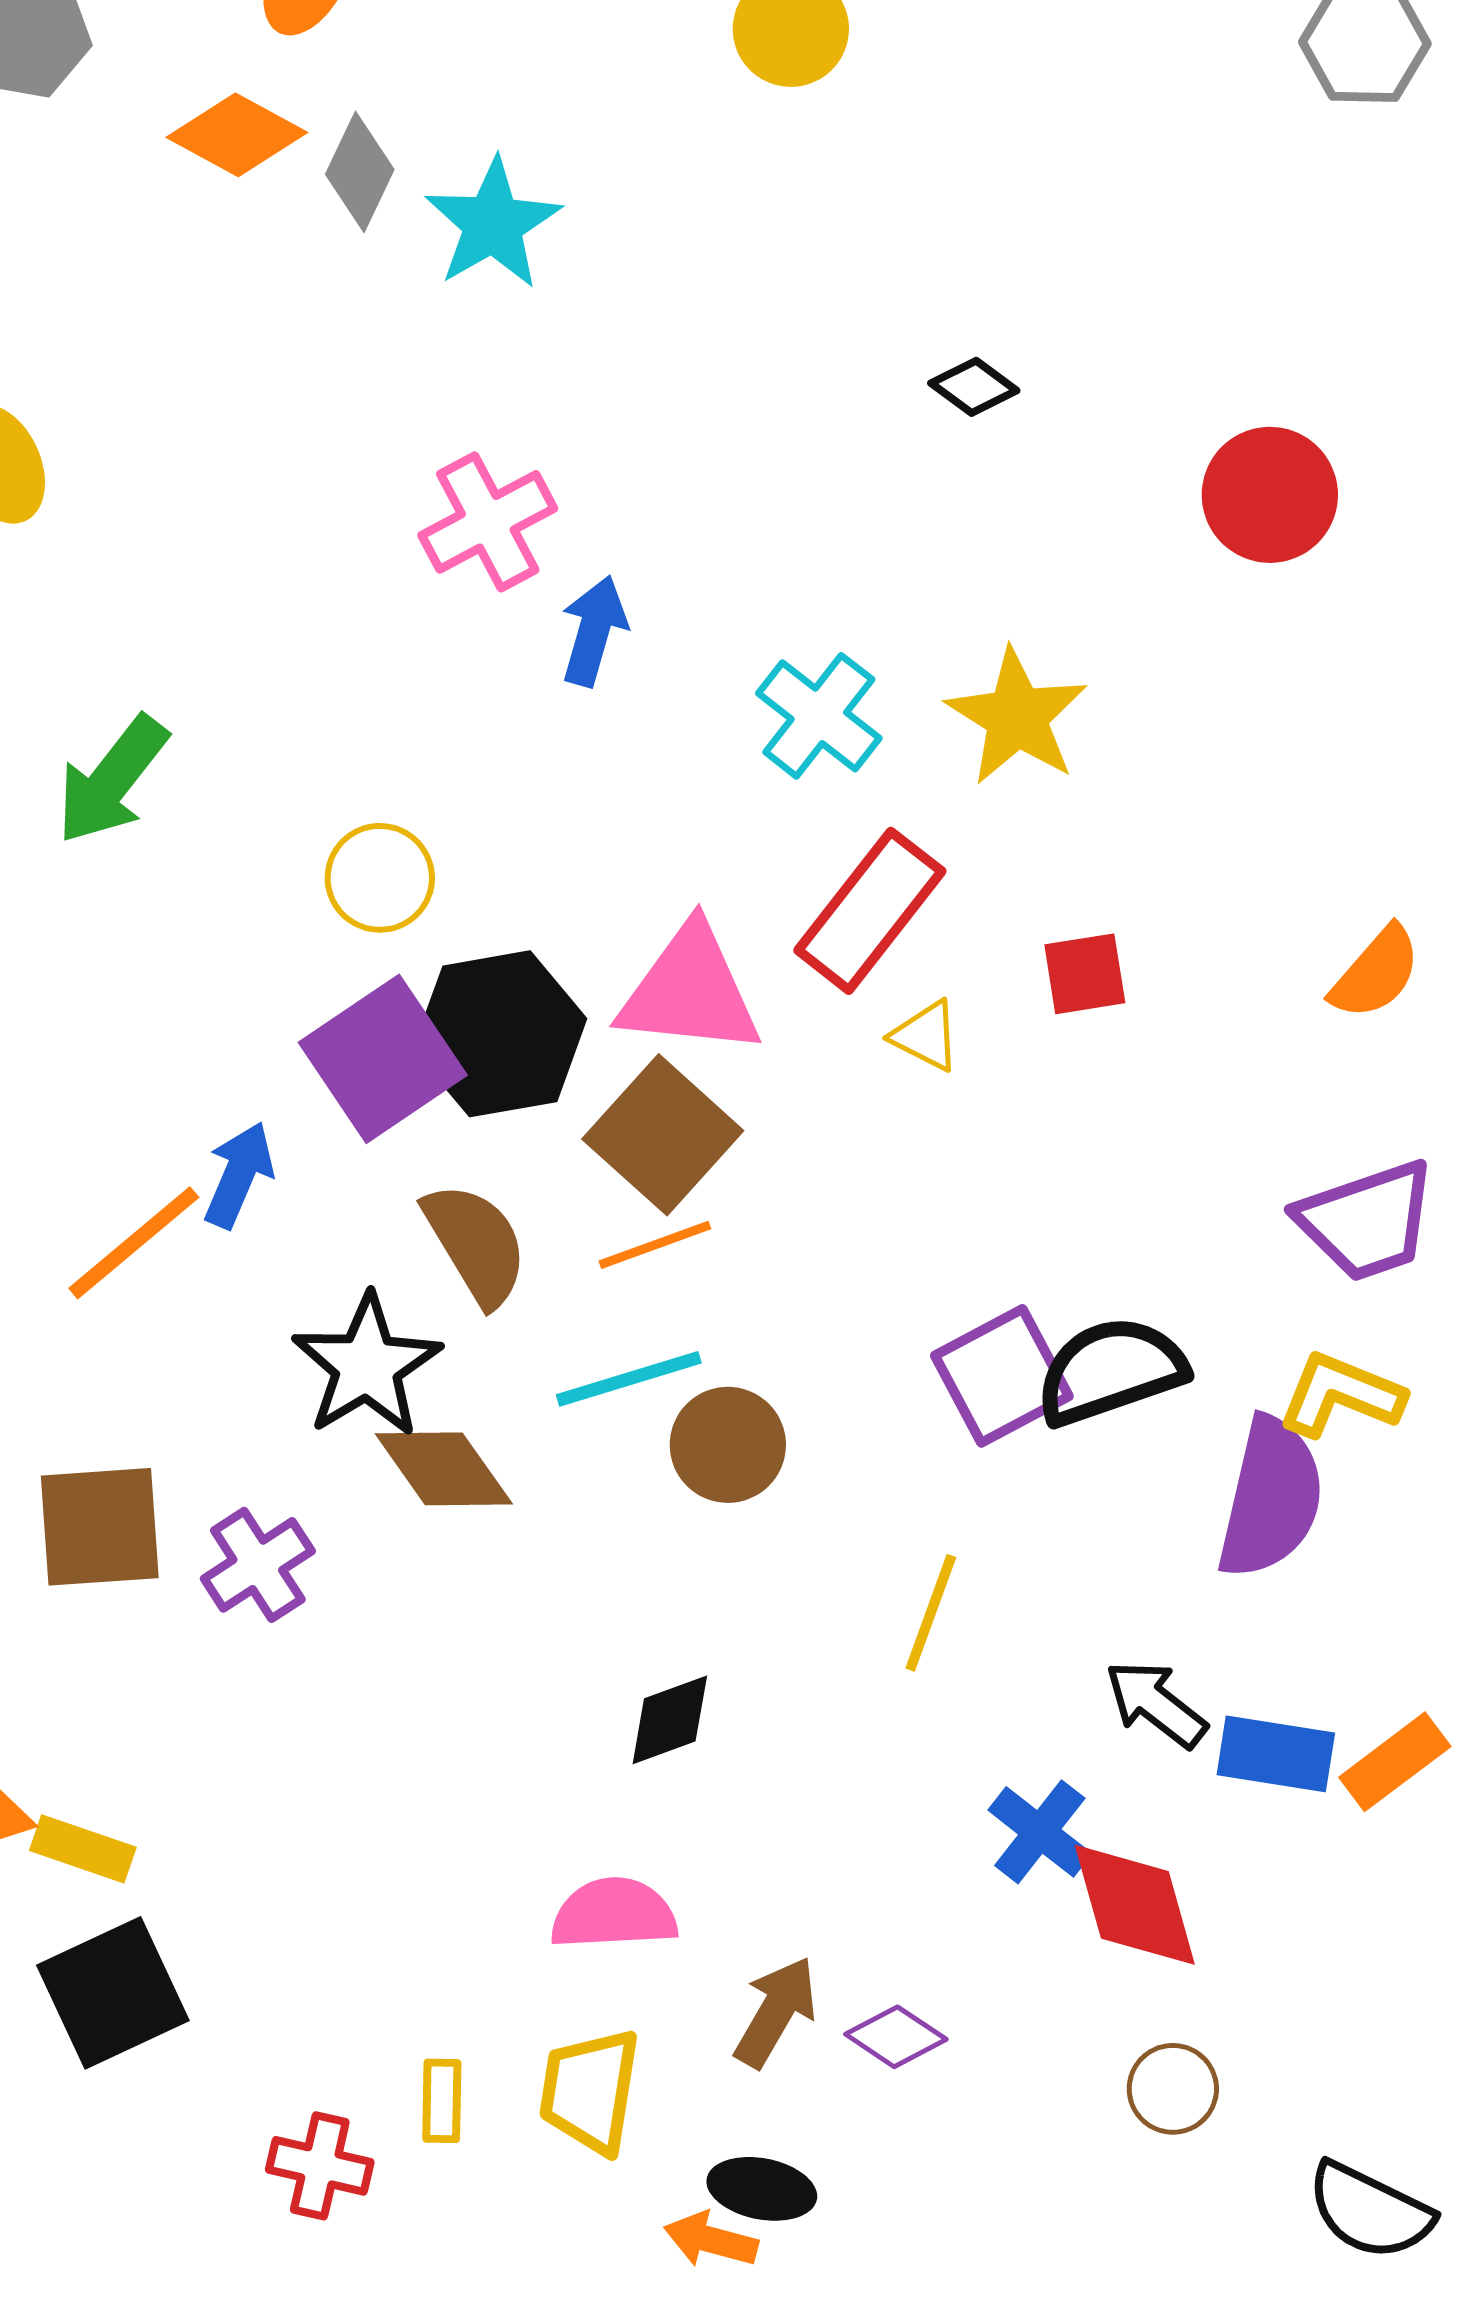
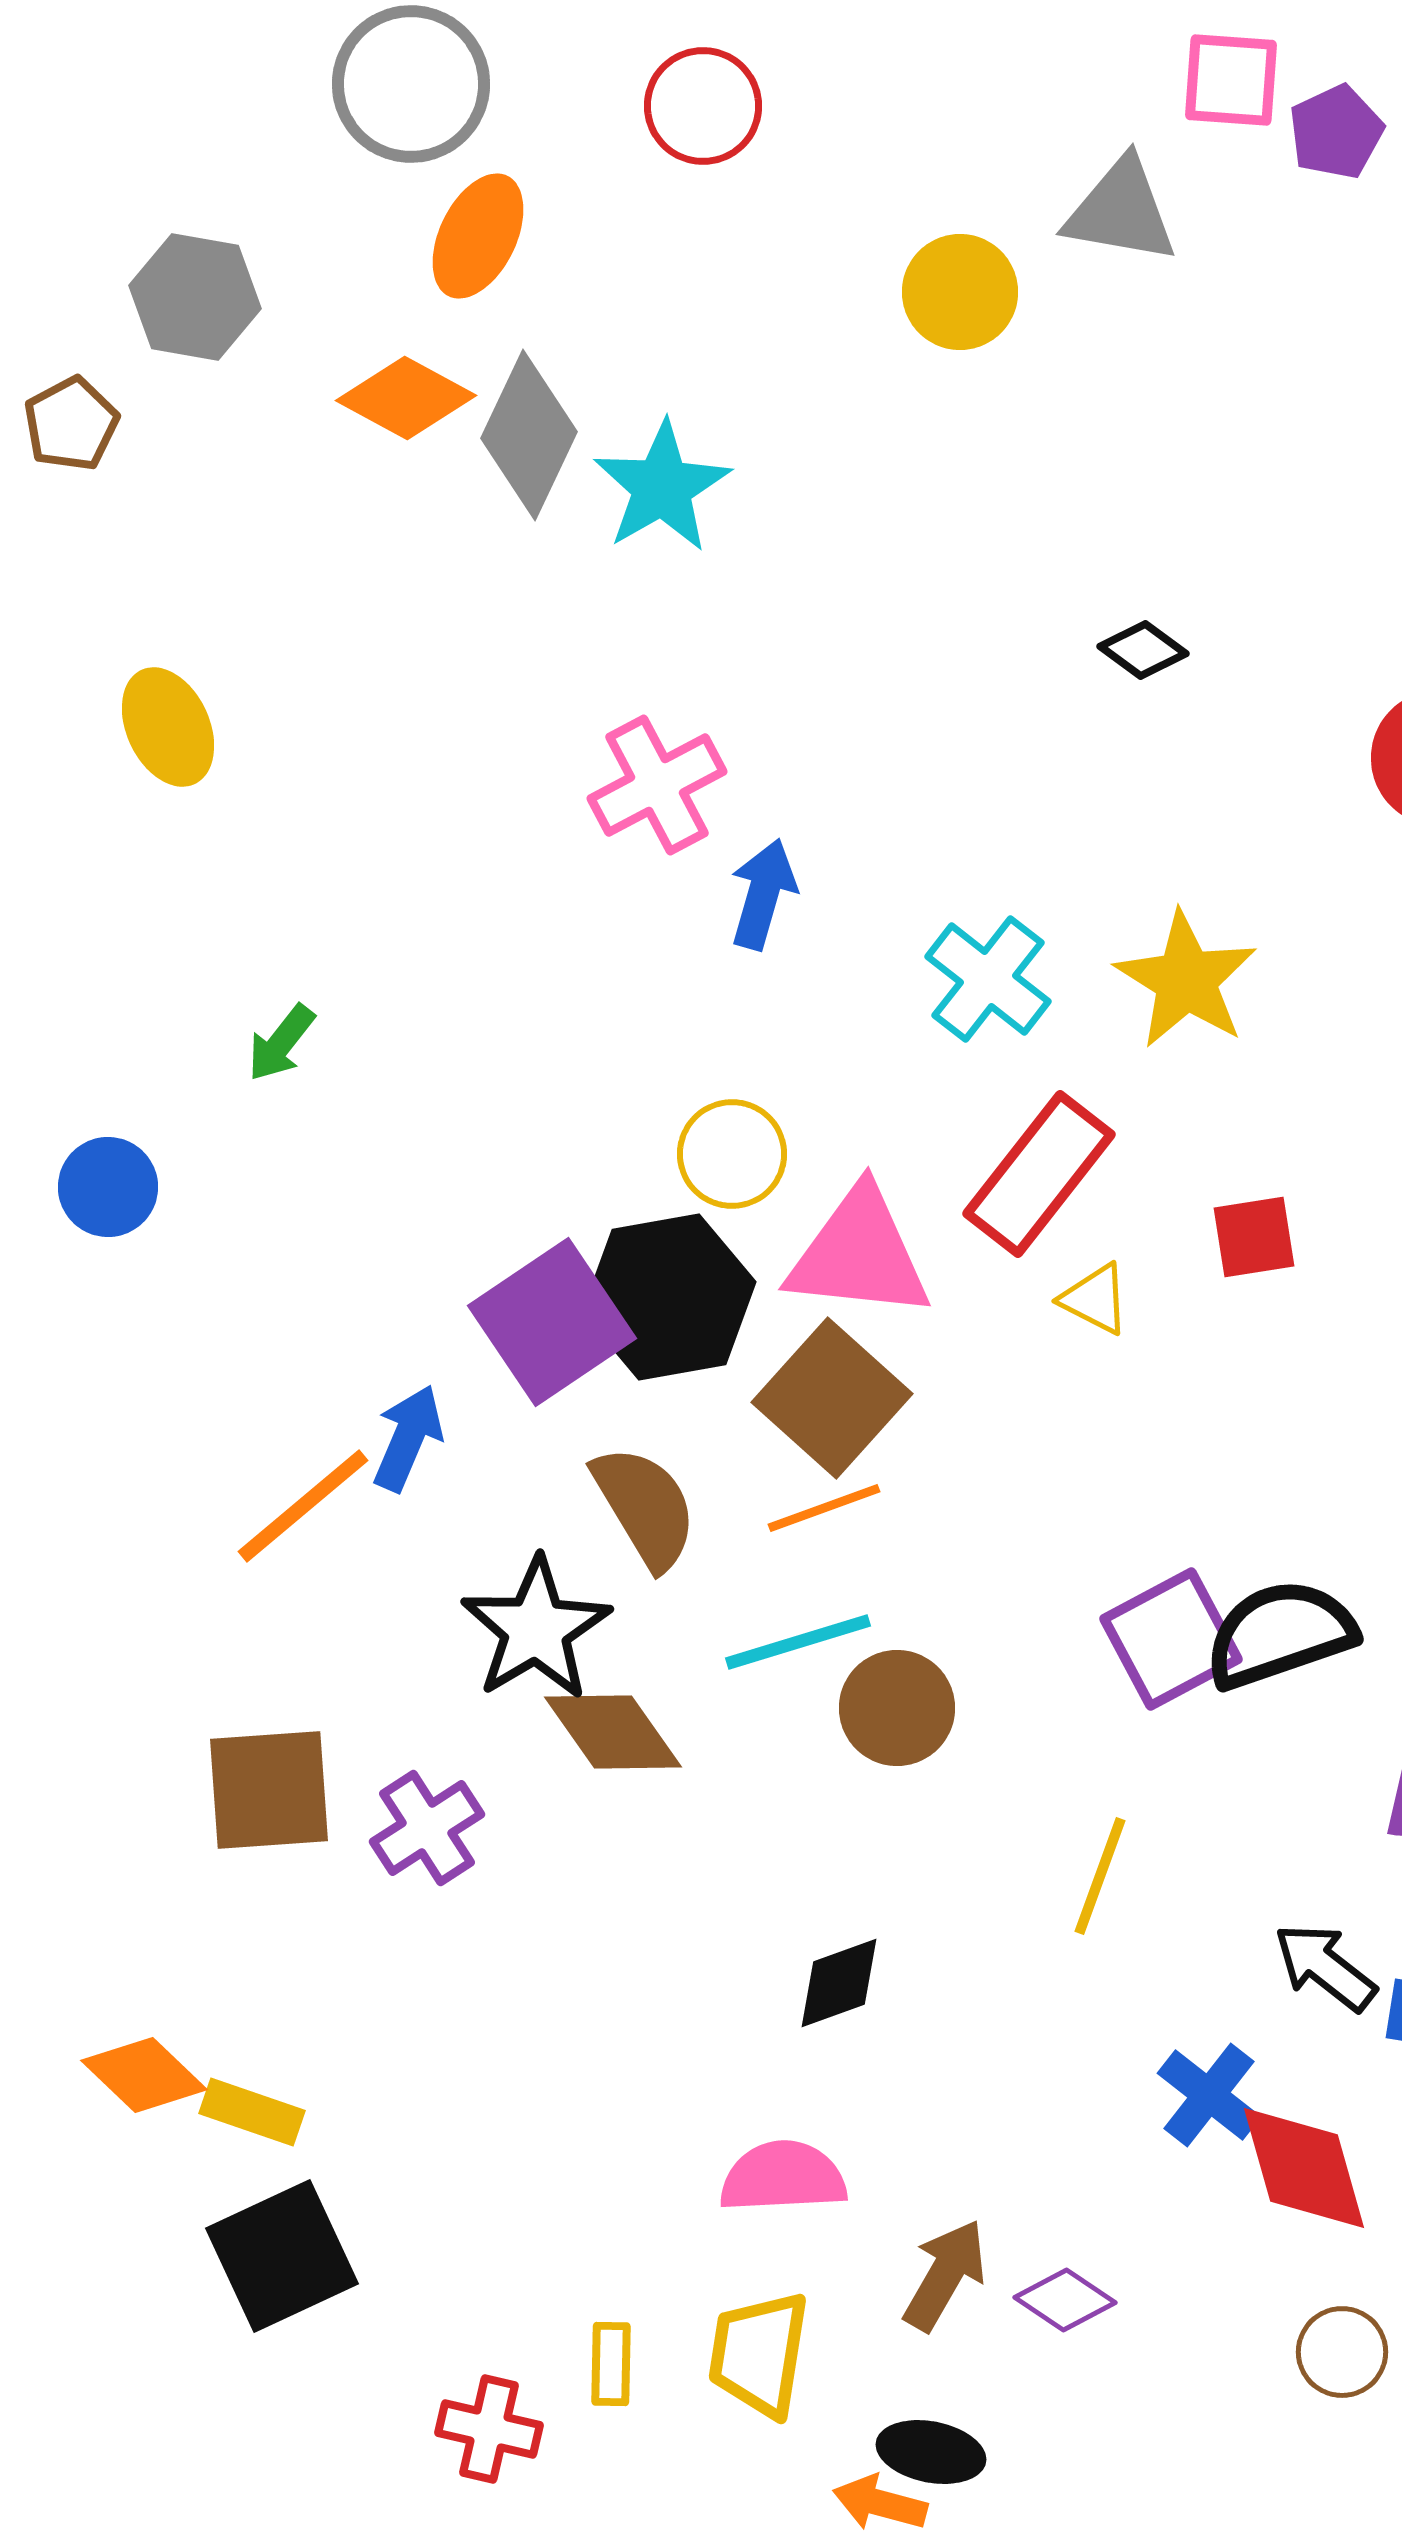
gray diamond: (360, 172) -> (529, 435), size x1.4
green arrow: (112, 780) -> (281, 1043), size x0.6
yellow circle: (380, 878) -> (732, 1154), moved

